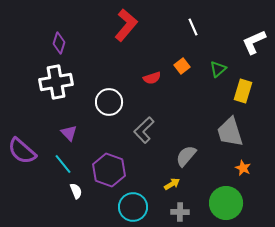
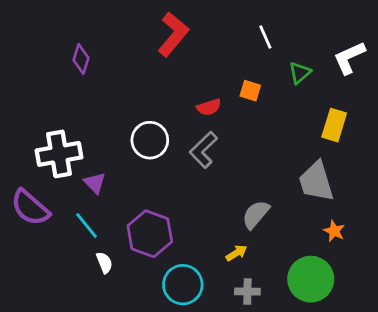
orange square: (182, 66) -> (250, 91), turned -35
green triangle: (218, 69) -> (300, 73), moved
white cross: (56, 82) -> (59, 154), moved
gray L-shape: (144, 130) -> (203, 150), moved

